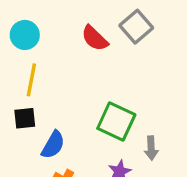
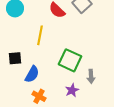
yellow line: (31, 80) -> (40, 35), moved

